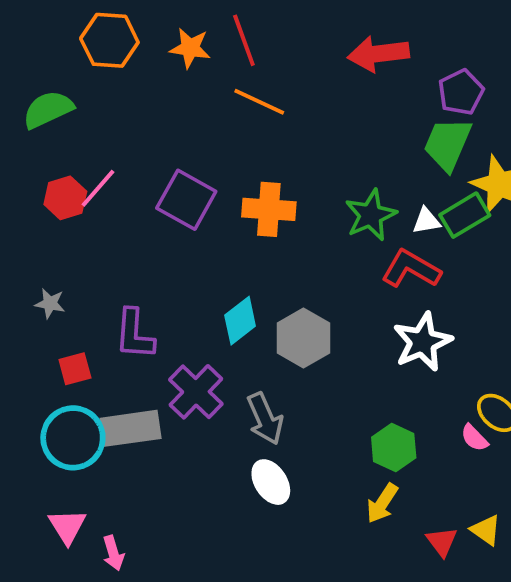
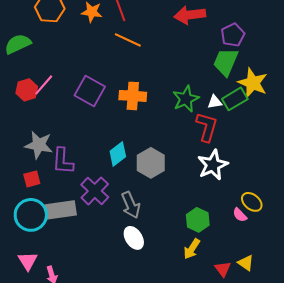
red L-shape: (411, 269) -> (207, 127), turned 76
gray star: (50, 303) -> (39, 145), moved, size x1.8

